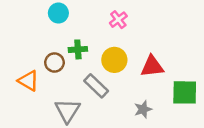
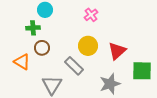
green cross: (78, 49) -> (33, 28), moved
red triangle: (152, 66) -> (117, 51), turned -36
gray star: (143, 109) -> (110, 84), size x1.5

